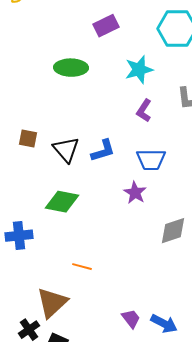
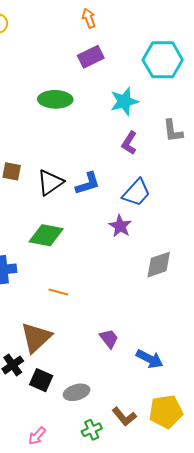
black triangle: (66, 150) -> (50, 182), turned 36
blue trapezoid: (151, 160) -> (136, 193), turned -48
orange line: (82, 267) -> (58, 292), moved
purple trapezoid: (131, 319) -> (109, 339), moved

